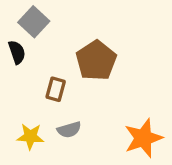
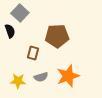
brown pentagon: (96, 61) -> (57, 36), turned 30
orange star: (143, 138) -> (68, 76), moved

